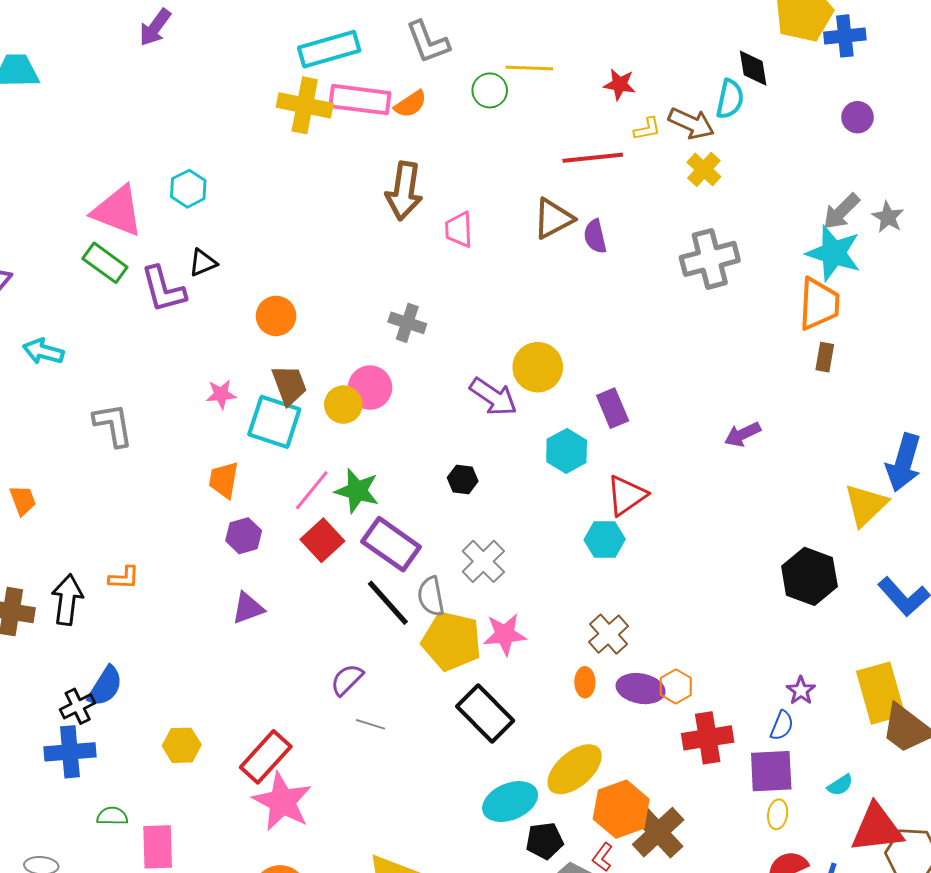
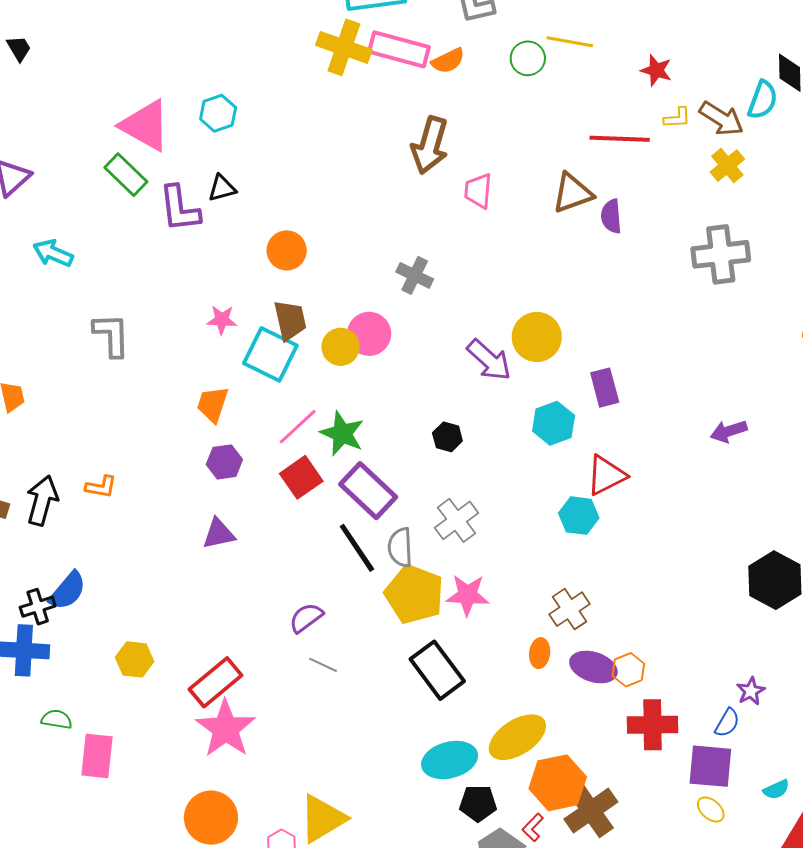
yellow ellipse: (778, 814) -> (711, 810), turned -64

